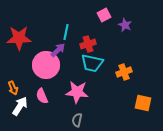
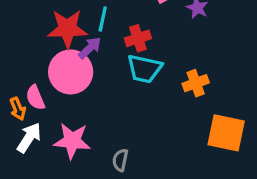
red star: (19, 38) -> (67, 29), moved
pink star: (77, 92) -> (72, 141), moved
pink semicircle: (42, 96) -> (35, 98), moved
orange square: (143, 103) -> (226, 133), size x1.4

